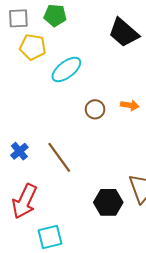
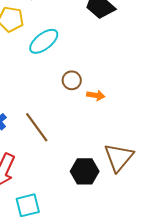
orange arrow: (130, 105) -> (96, 95), moved

